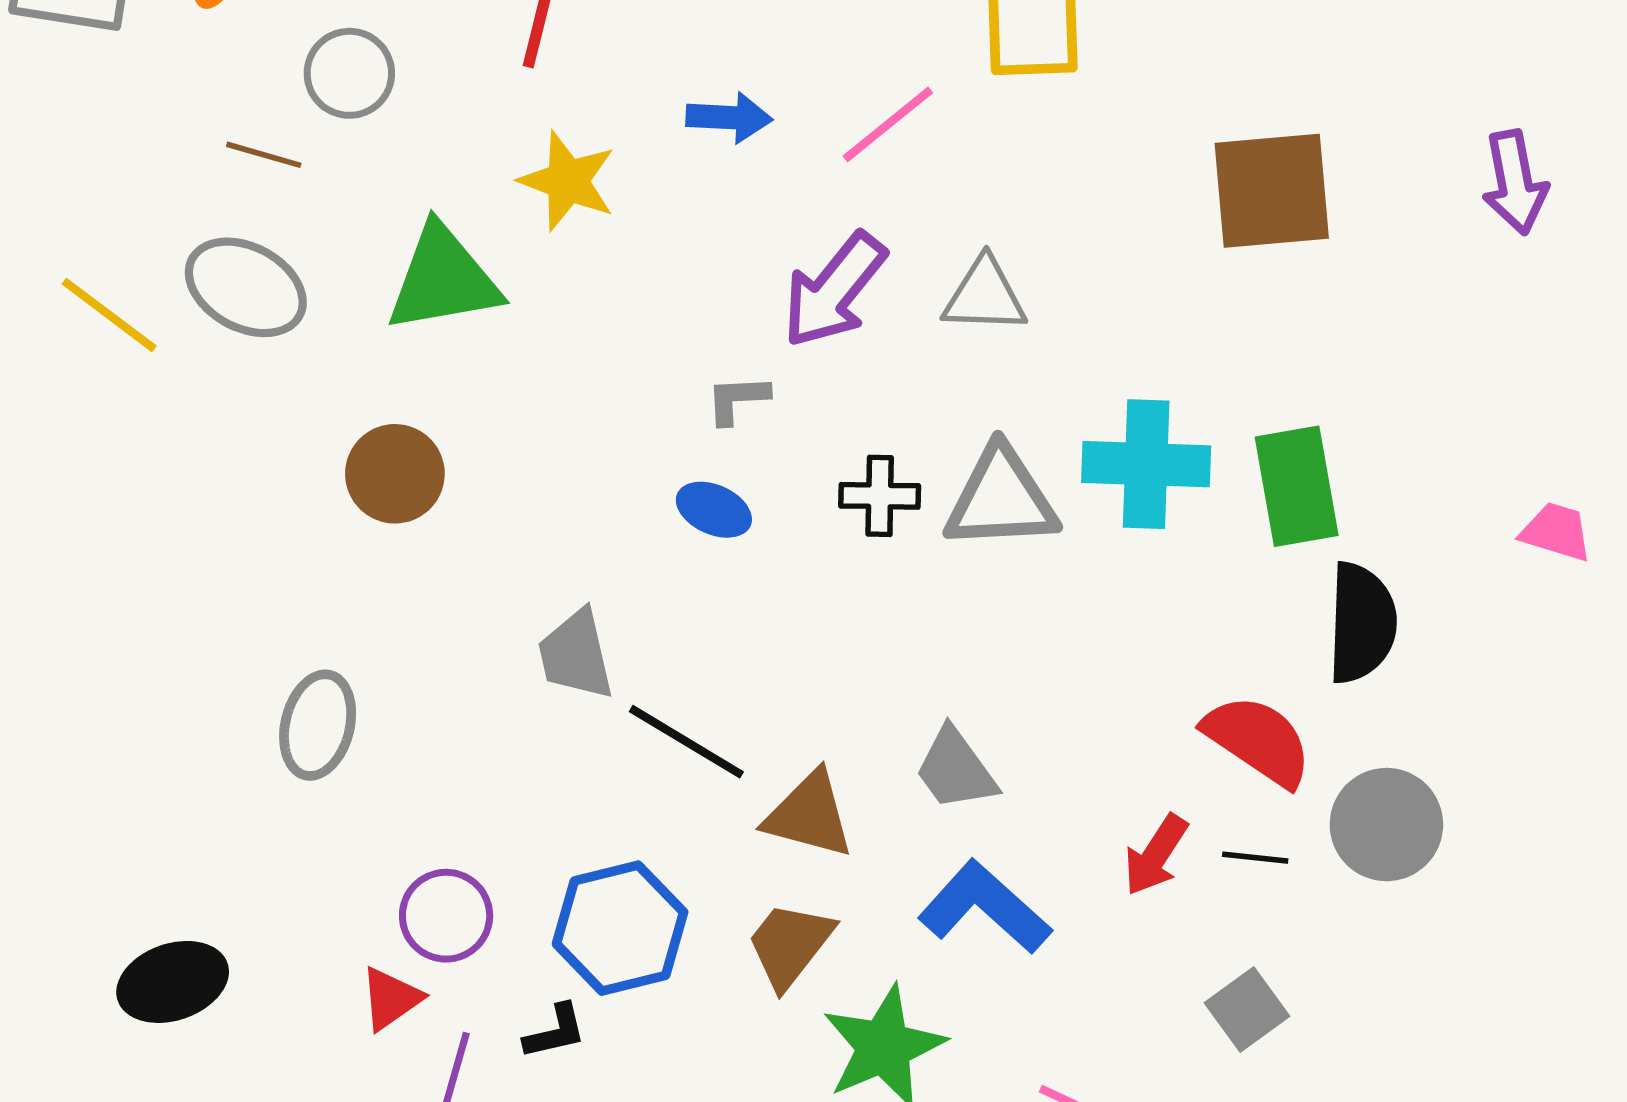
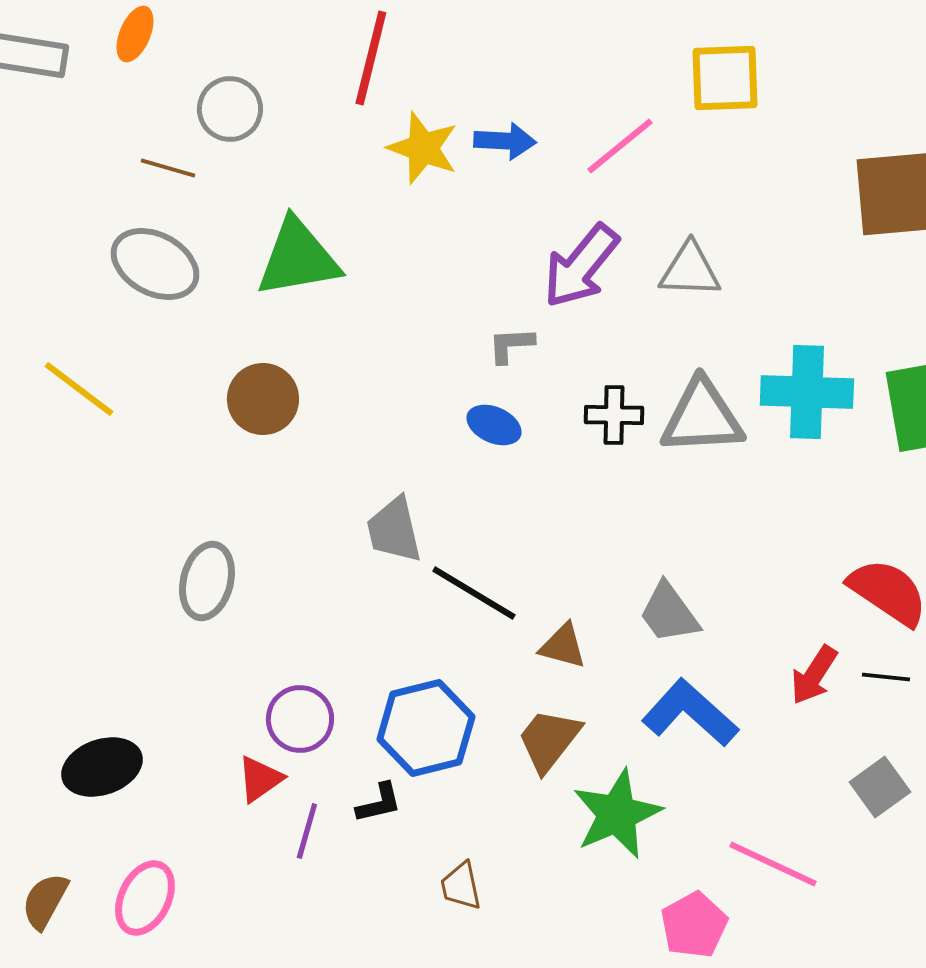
yellow star: (568, 181) -> (423, 148), moved
yellow line: (109, 315) -> (79, 389), moved
brown triangle: (809, 815) -> (563, 646), size x0.7

